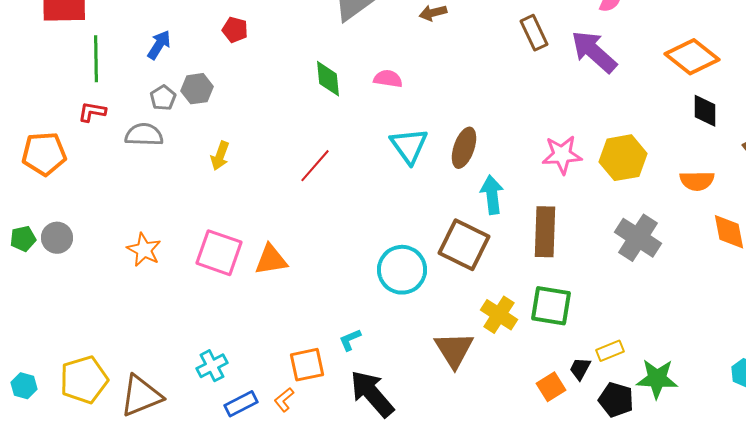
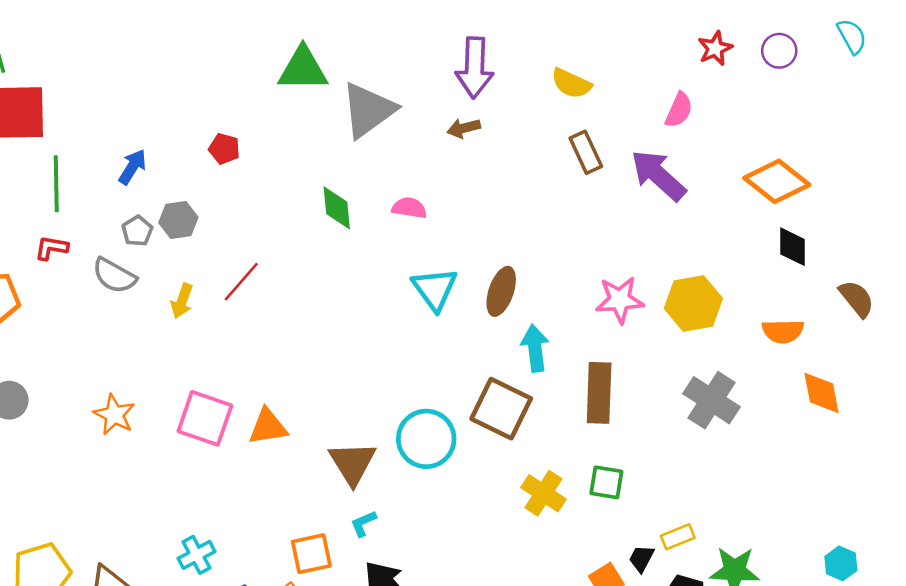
gray semicircle: (144, 135) -> (114, 276), turned -153
yellow arrow: (220, 156) -> (182, 301), moved
red line: (315, 166) -> (241, 282), moved
green square: (551, 306) -> (606, 482), size x0.7
brown triangle: (454, 350) -> (352, 463), moved

